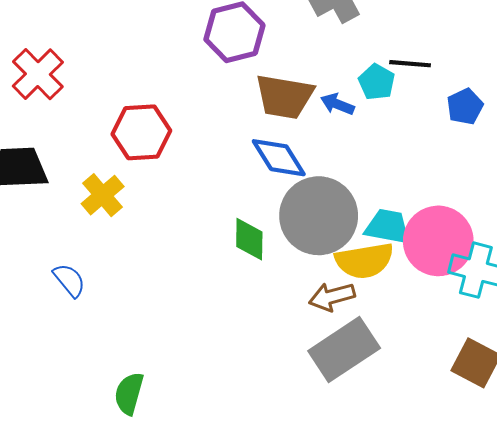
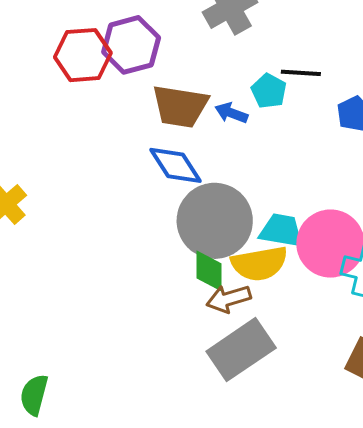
red hexagon: (141, 132) -> (83, 55), moved
green diamond: (249, 239) -> (209, 271), moved

